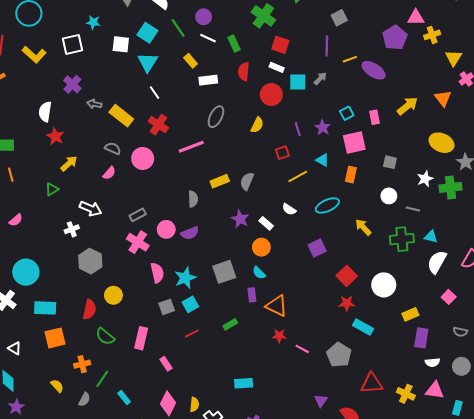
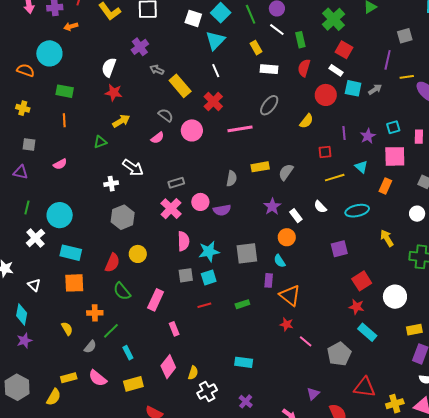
red star: (55, 136) -> (114, 93), turned -30
yellow cross: (406, 394) -> (395, 404), turned 36

